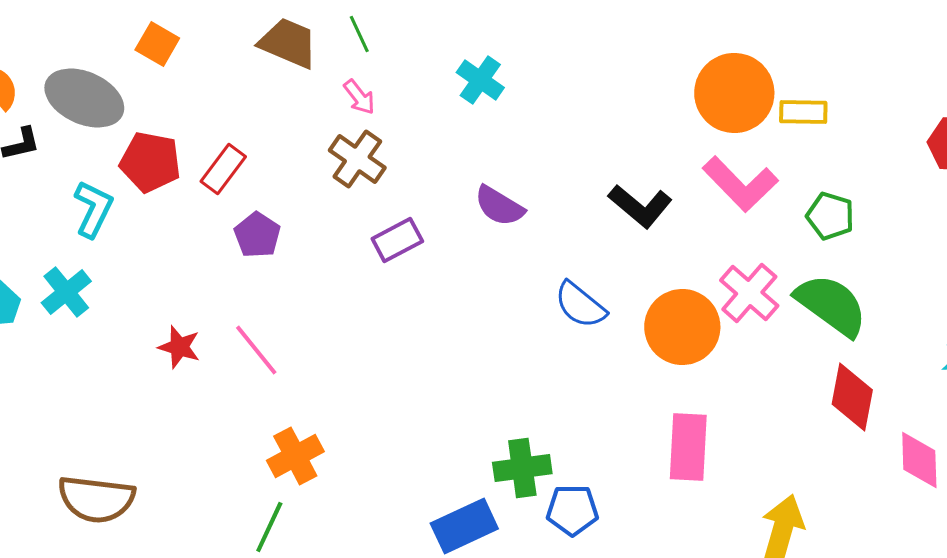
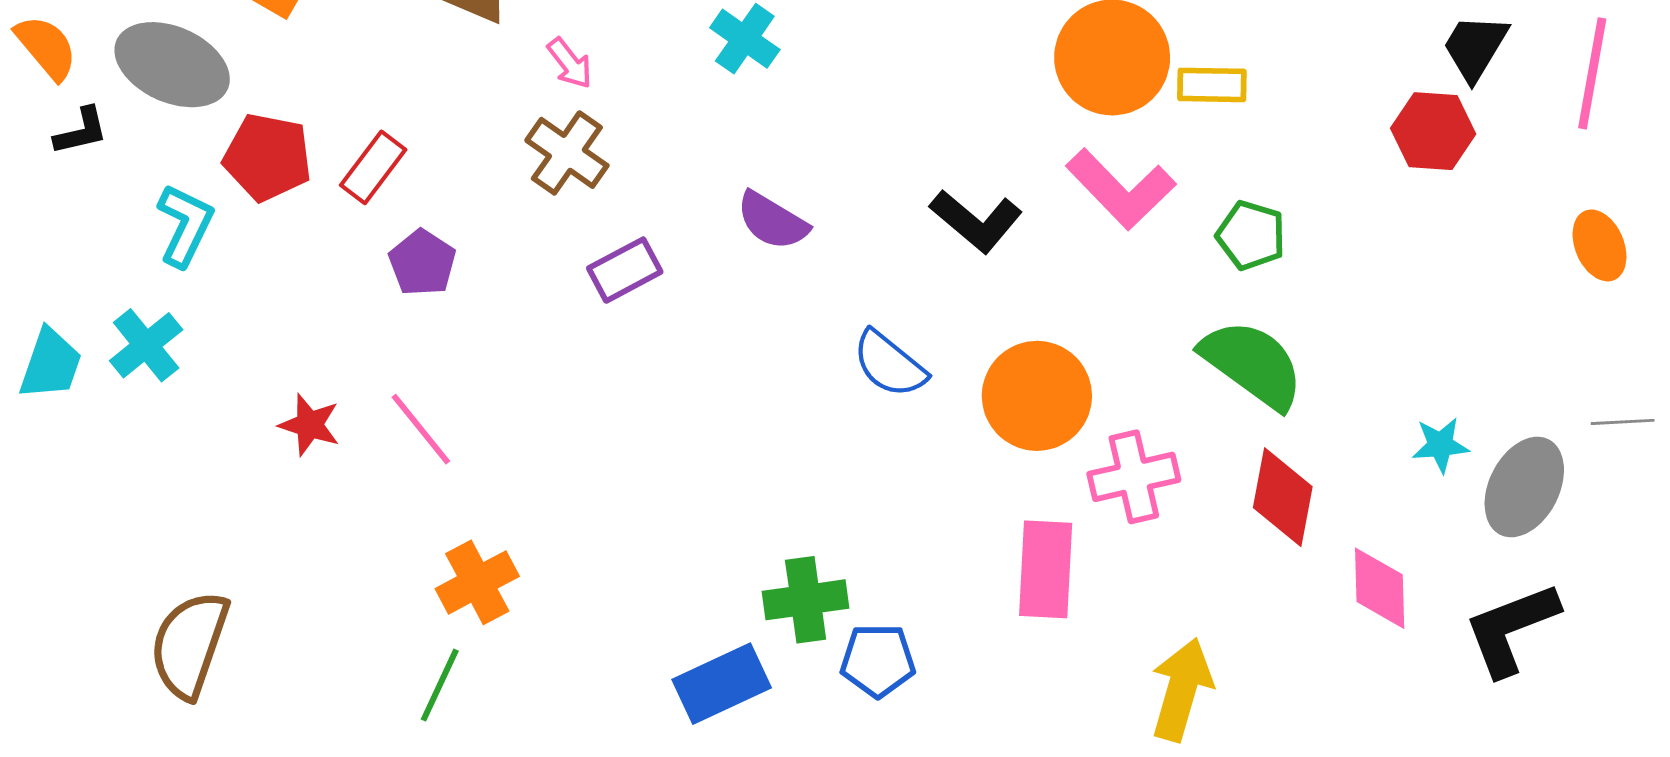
pink cross: (749, 293) -> (1134, 477), moved, turned 36
brown semicircle: (96, 499) -> (189, 645), turned 102

